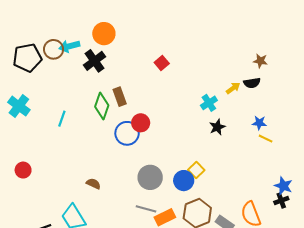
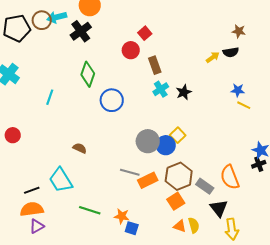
brown rectangle: (120, 97) -> (155, 65), moved
cyan cross: (209, 103) -> (161, 89), moved
cyan line: (62, 119) -> (50, 97), moved
red circle: (141, 123) -> (131, 50), moved
black star: (217, 127) -> (184, 92), moved
gray circle: (150, 177) -> (148, 141), moved

